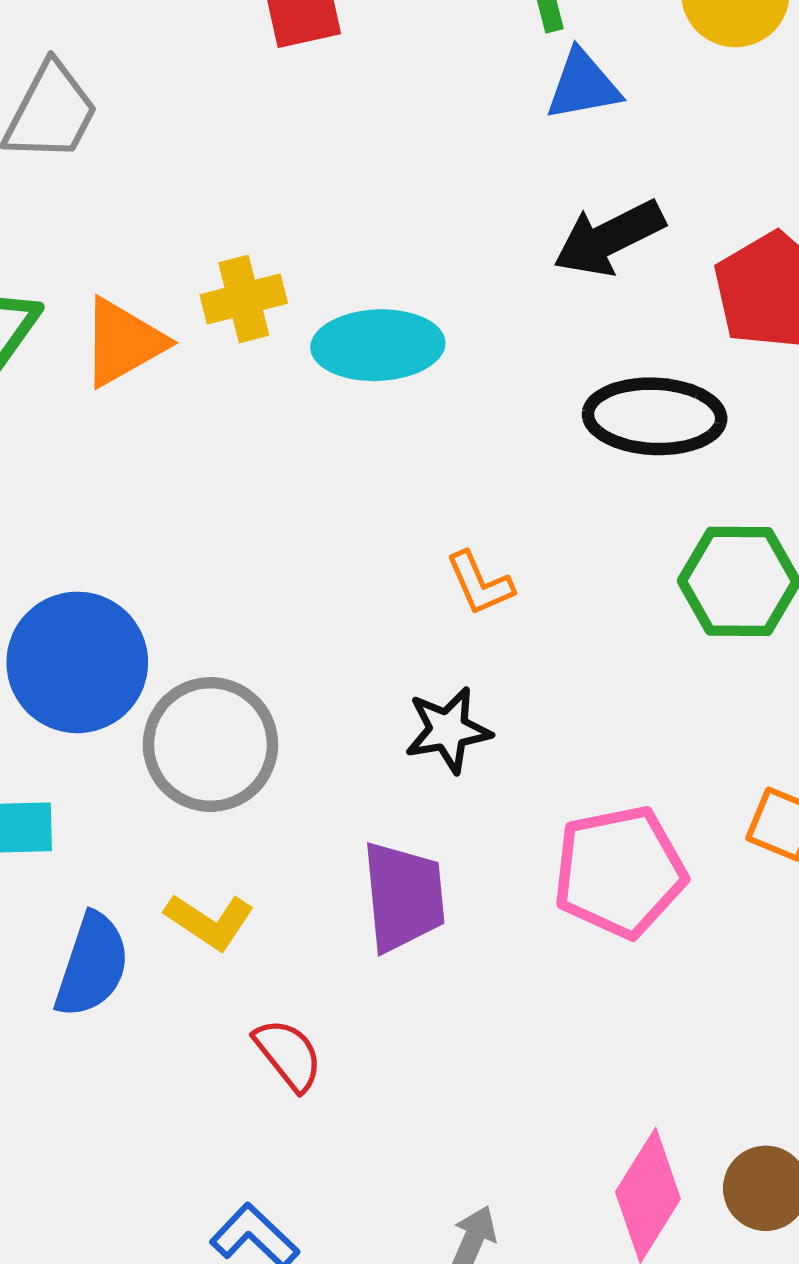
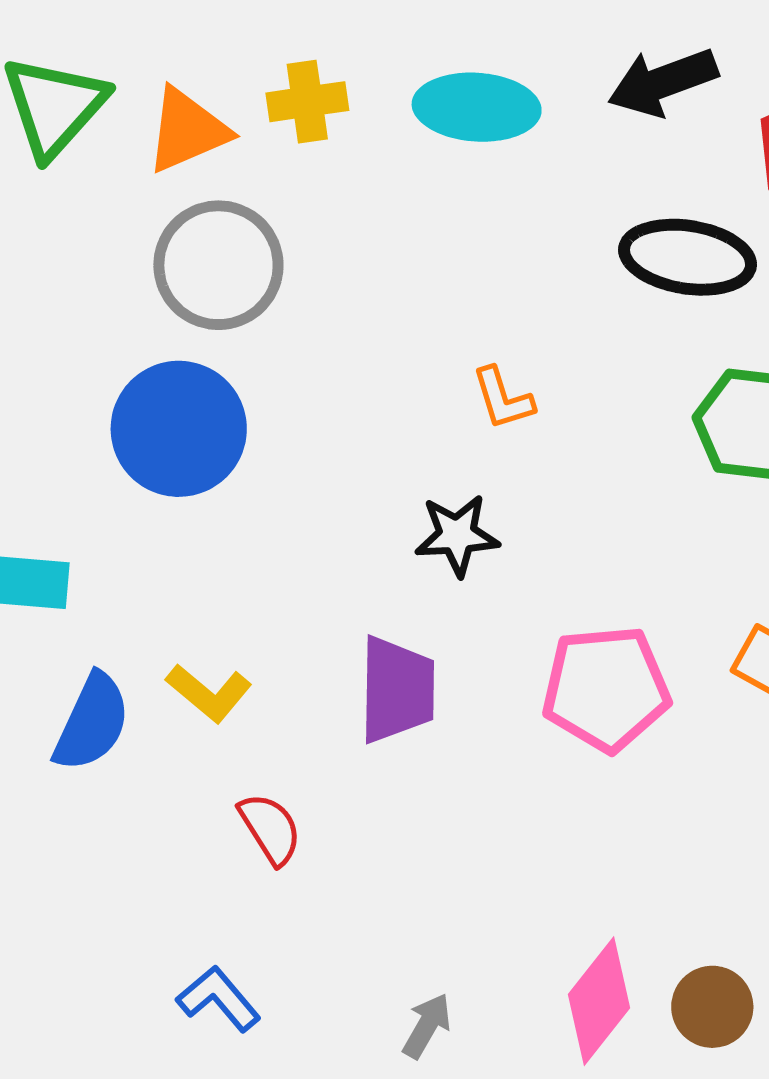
cyan ellipse: (378, 345) -> (477, 107), moved
blue circle: (77, 662) -> (179, 429), moved
gray circle: (210, 745) -> (218, 265), moved

